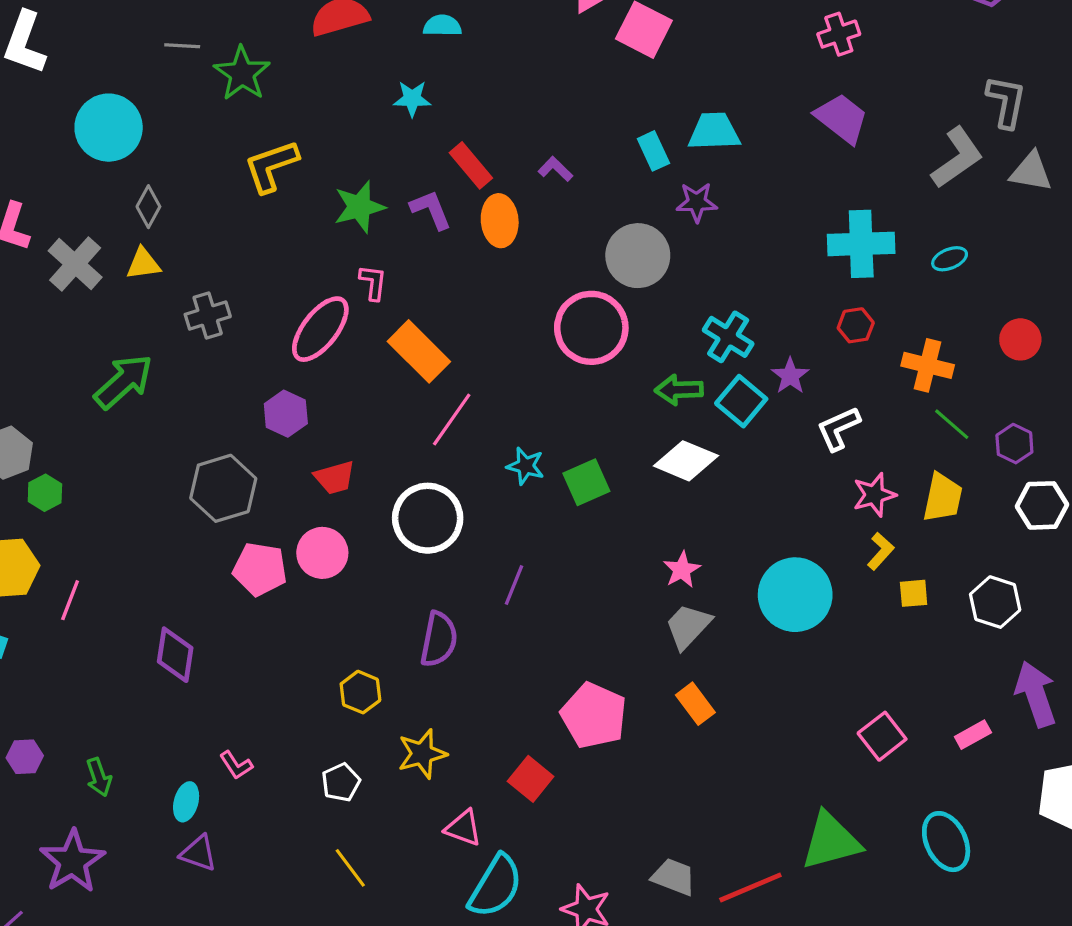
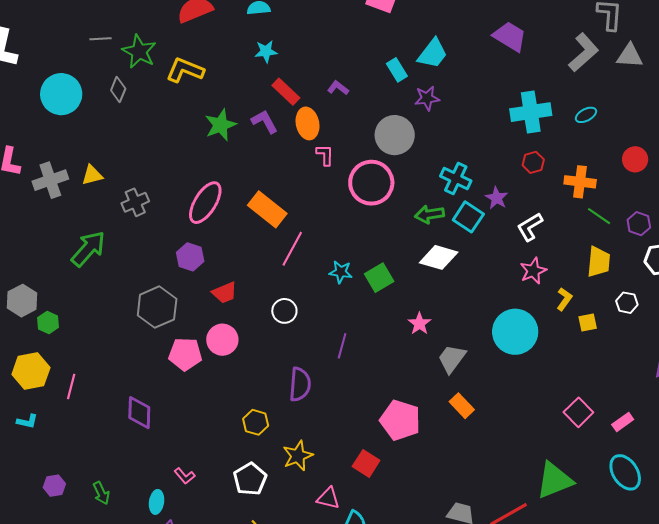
cyan star: (412, 99) -> (266, 51), moved
cyan trapezoid: (714, 132) -> (433, 54), turned 136
yellow L-shape: (271, 166) -> (185, 70), moved, turned 48
gray diamond: (148, 207) -> (118, 90), moved
gray cross: (75, 264) -> (50, 180), turned 36
pink L-shape: (373, 282) -> (325, 155), moved
pink star: (874, 495) -> (533, 271), moved
white circle: (428, 518) -> (284, 311), size x0.6
pink star: (682, 570) -> (419, 324), moved
white hexagon: (995, 602) -> (627, 303), moved, size x0.7
pink rectangle: (973, 735) -> (623, 422), moved
white pentagon: (341, 782) -> (250, 479), size x1.4

